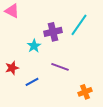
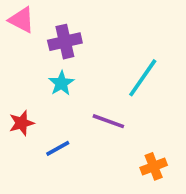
cyan line: (79, 25) -> (143, 78), moved
purple cross: (53, 32) -> (65, 42), moved

